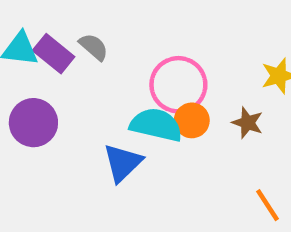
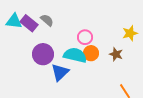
pink circle: (178, 85) -> (85, 37), size x0.6
purple circle: (33, 123) -> (43, 54), moved

